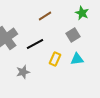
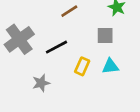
gray square: (73, 35) -> (105, 35), turned 32

